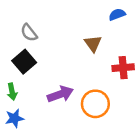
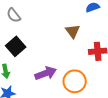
gray semicircle: (29, 33) -> (14, 15), moved

